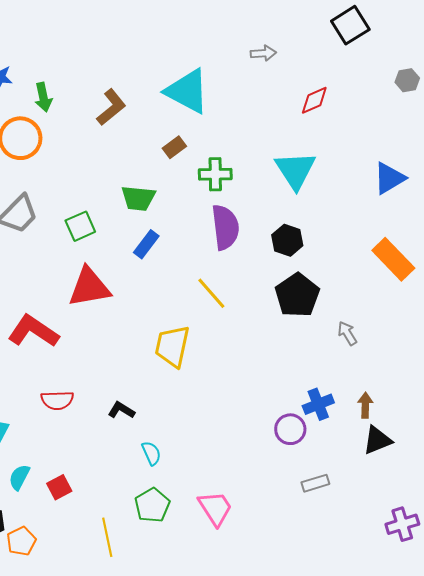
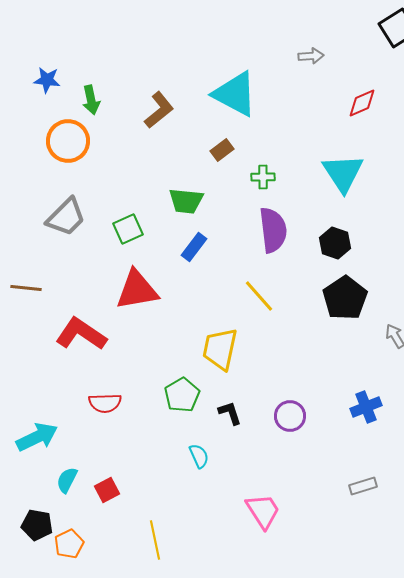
green cross: (215, 174) -> (263, 177), size x0.7
black L-shape: (121, 410) -> (230, 413), moved, turned 40
purple circle: (290, 429) -> (290, 416), moved
green pentagon: (152, 505) -> (182, 395), moved

